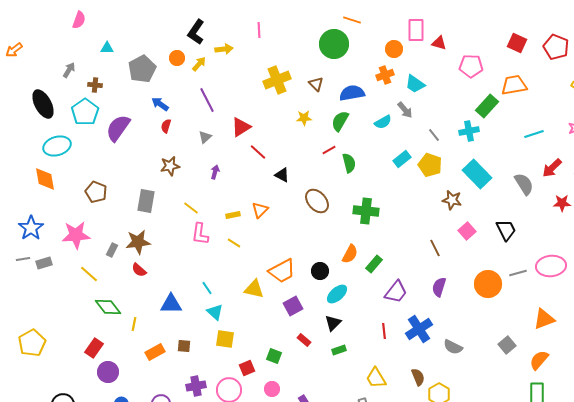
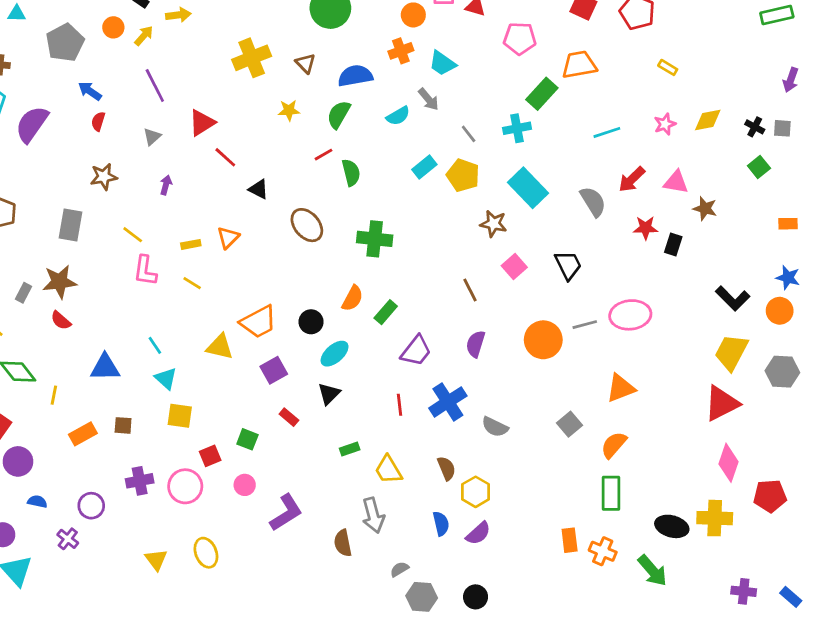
green rectangle: (339, 350) -> (350, 449), moved

